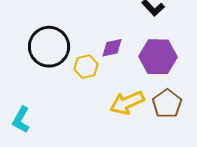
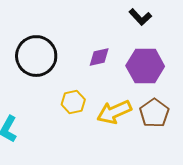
yellow hexagon: (86, 67) -> (73, 102), moved

